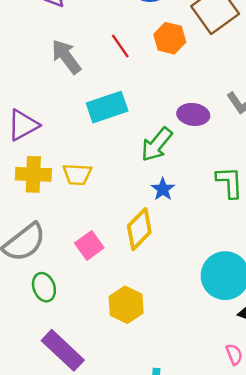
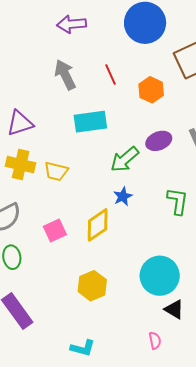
orange hexagon: (170, 38) -> (151, 90), moved
purple ellipse: (193, 114) -> (159, 141), turned -40
yellow hexagon: (126, 305) -> (92, 286), moved

